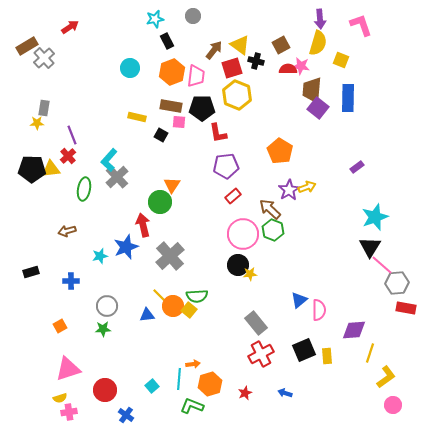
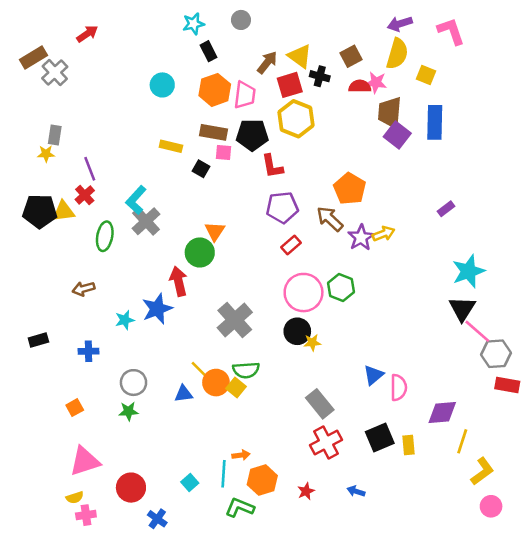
purple arrow: (320, 19) -> (400, 24), turned 78
brown arrow: (270, 209) -> (330, 219), moved
gray cross: (170, 256) -> (235, 320), moved

